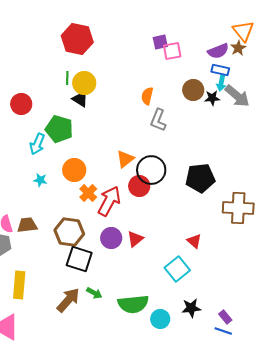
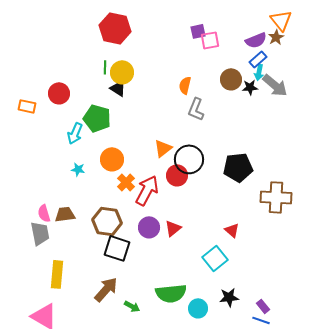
blue rectangle: (220, 70) -> (258, 59), turned -54
green arrow: (94, 293) -> (132, 306), moved

